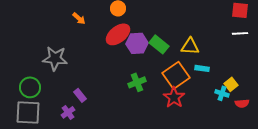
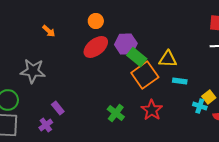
orange arrow: (79, 18) -> (49, 31), moved
purple hexagon: (137, 43) -> (126, 44), moved
orange square: (176, 75) -> (145, 75), moved
green cross: (137, 82) -> (116, 113), moved, turned -30

